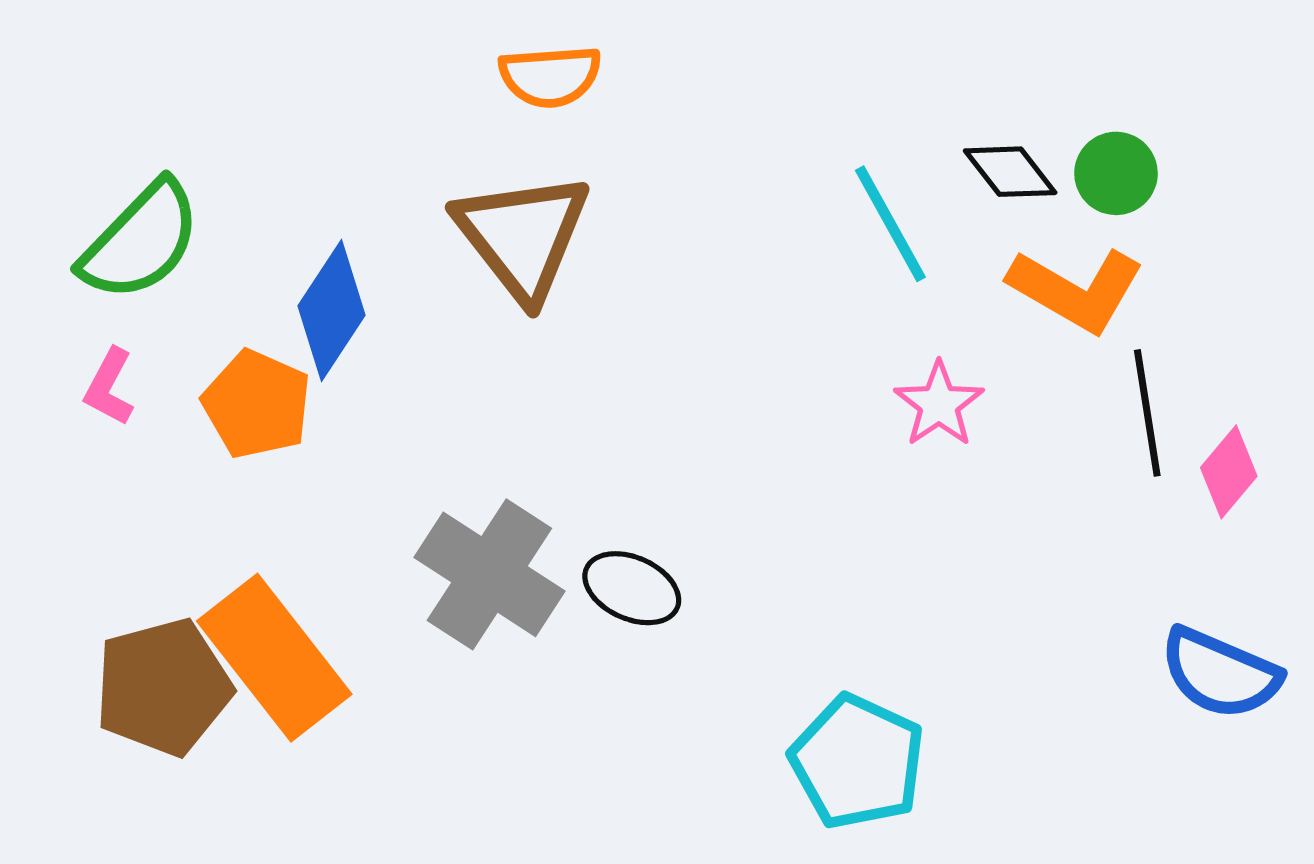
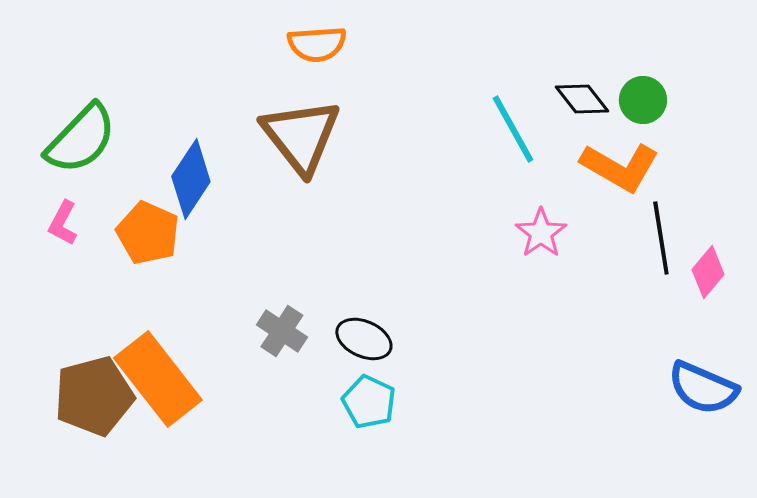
gray cross: (489, 574) -> (282, 331), size x0.6
cyan pentagon: (857, 762) -> (369, 402), moved, size x0.7

